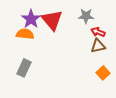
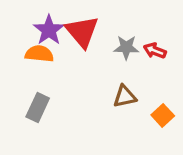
gray star: (86, 16) -> (126, 47), moved
brown triangle: (98, 46) -> (125, 96), moved

